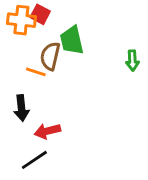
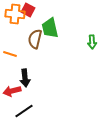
orange line: (36, 72) -> (10, 54), moved
black arrow: (21, 108) -> (25, 78), moved
red arrow: (47, 131) -> (12, 91), moved

